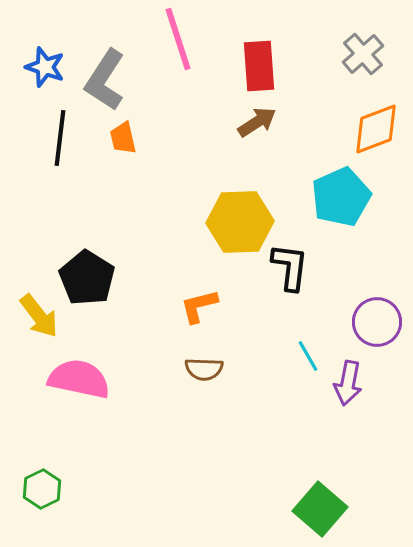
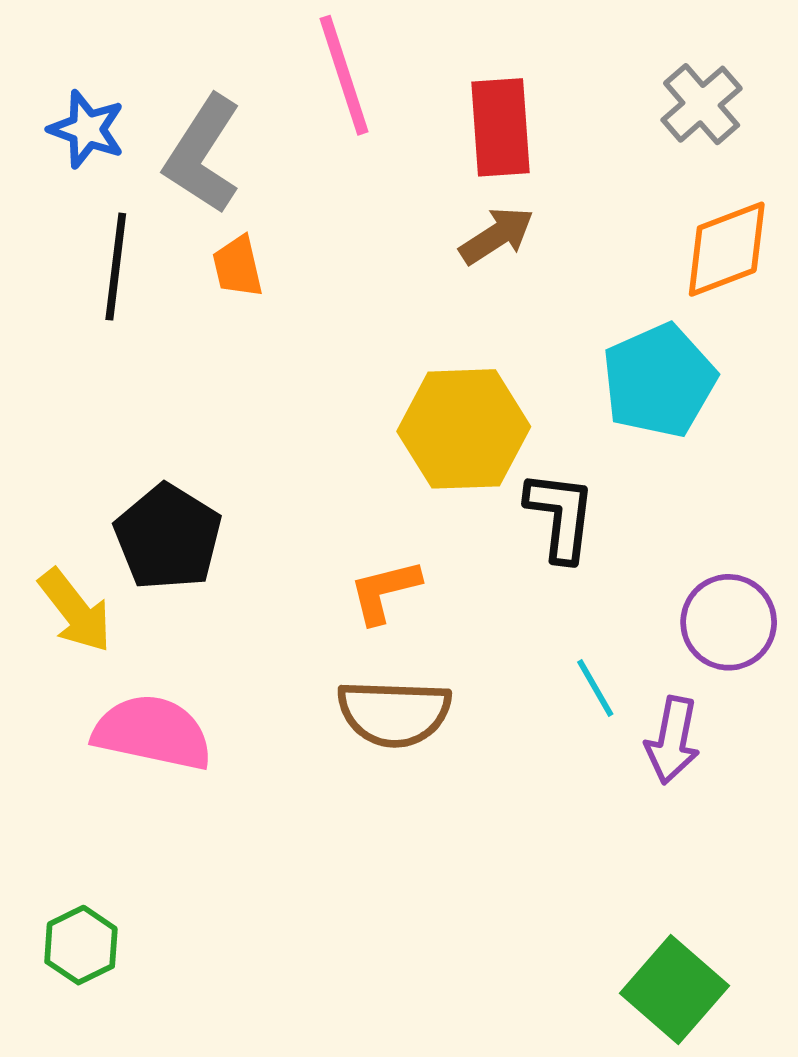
brown semicircle: (204, 369) -> (394, 713), size x1.5
green square: (320, 509) -> (674, 990), moved

